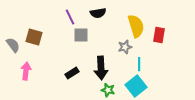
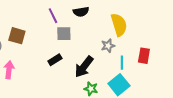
red rectangle: (159, 35) -> (144, 56), moved
black arrow: (101, 68) -> (84, 67), turned 40
black rectangle: (72, 73) -> (55, 60), moved

